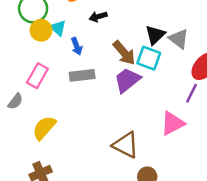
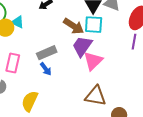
blue arrow: (77, 46) -> (46, 69), moved
pink triangle: (173, 123) -> (93, 61), moved

